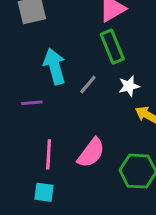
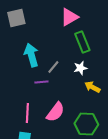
green rectangle: (112, 47) -> (82, 42), moved
purple line: (32, 103) -> (41, 82), moved

